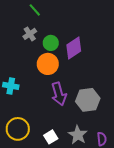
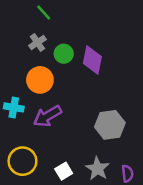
purple diamond: (74, 48) -> (92, 60), turned -45
orange circle: (48, 64) -> (40, 80), moved
purple arrow: (59, 94) -> (47, 116), moved, turned 75

